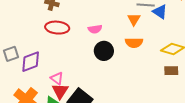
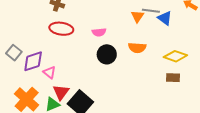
orange triangle: (134, 19) -> (137, 16), moved
gray square: (11, 54) -> (14, 53), turned -35
pink triangle: (57, 78) -> (49, 72), moved

